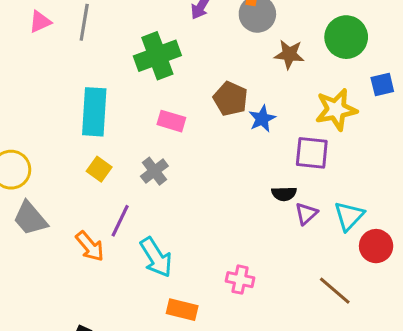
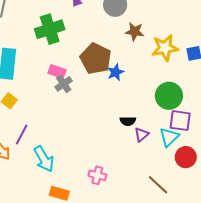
green circle: (346, 37) -> (169, 96), moved
brown pentagon: (231, 99) -> (96, 59), size x1.4
yellow star: (336, 110) -> (165, 48), moved
purple square: (312, 153) -> (180, 121), moved
gray cross: (154, 171) -> (64, 84), moved

